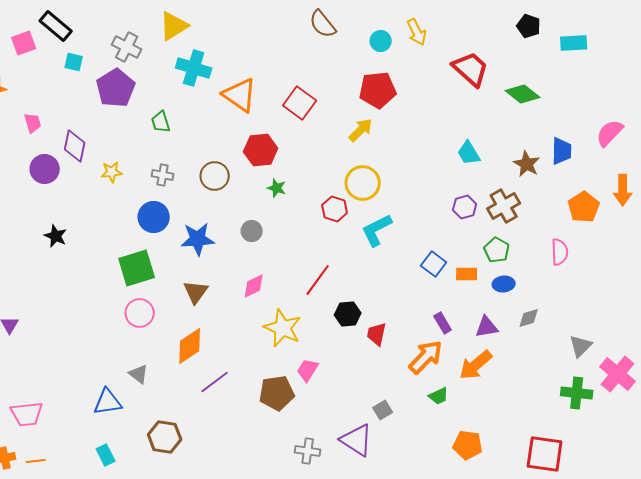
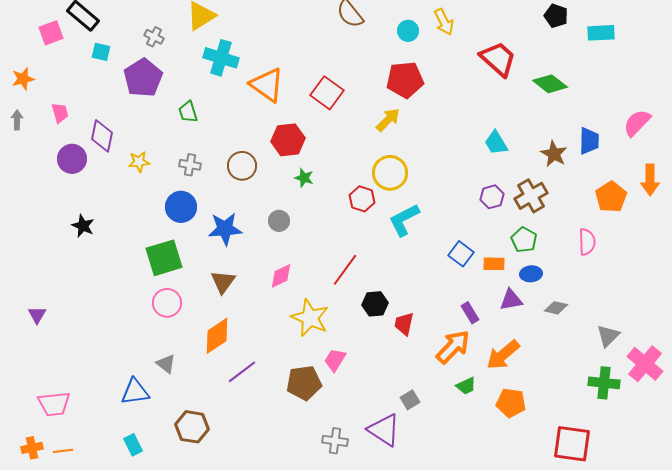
gray cross: (127, 47) -> (154, 37), size x0.7
gray diamond: (529, 318) -> (556, 308), turned 30
purple triangle: (487, 327) -> (511, 300), moved
orange pentagon: (468, 445) -> (511, 403), moved

